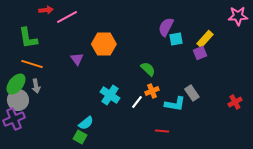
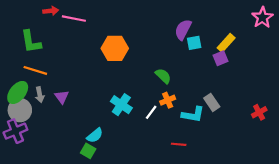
pink star: (238, 16) -> (262, 17), turned -30
pink line: (67, 17) -> (74, 19), turned 40
purple triangle: (77, 59) -> (62, 97), moved

